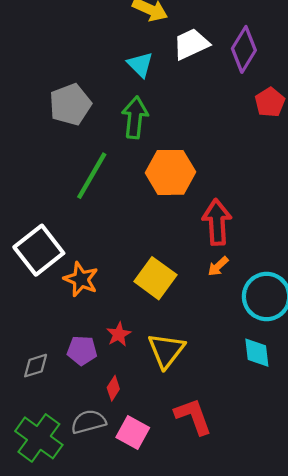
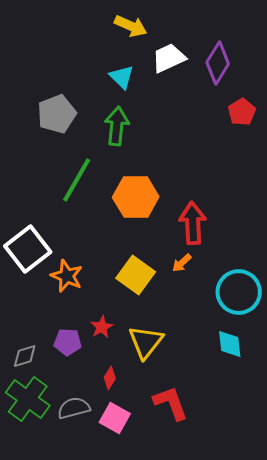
orange hexagon: (171, 172) -> (136, 197), moved
orange arrow: (218, 266) -> (182, 263), moved
red diamond: (113, 388) -> (110, 378), moved
green cross: (39, 438) -> (28, 399), moved

